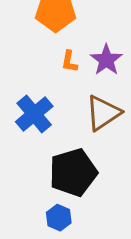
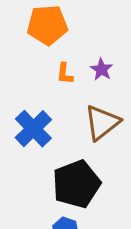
purple star: (106, 60) -> (101, 69), size x0.7

